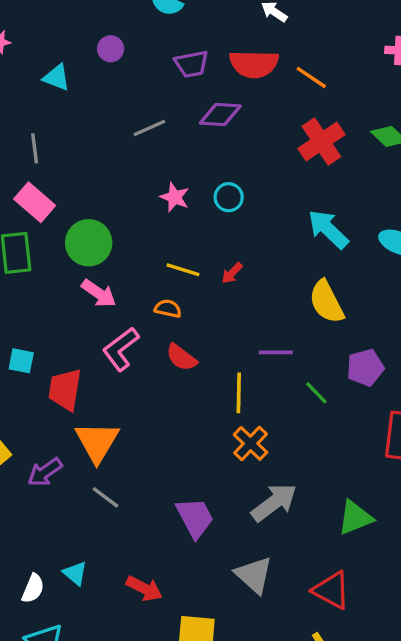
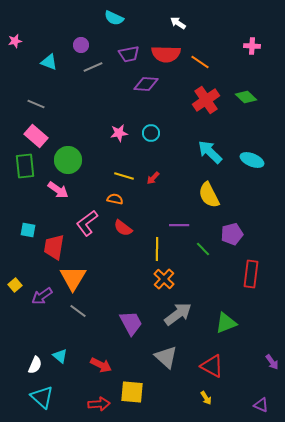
gray line: (149, 128) -> (93, 67), moved
gray line: (35, 148) -> (36, 104), turned -60
pink star: (175, 197) -> (119, 133), turned -30
pink arrow: (99, 293) -> (58, 190), moved

